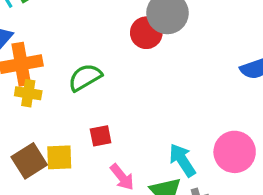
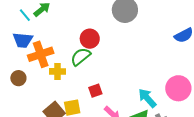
red circle: (146, 33) -> (90, 39), moved
yellow cross: (28, 93) -> (57, 71), moved

